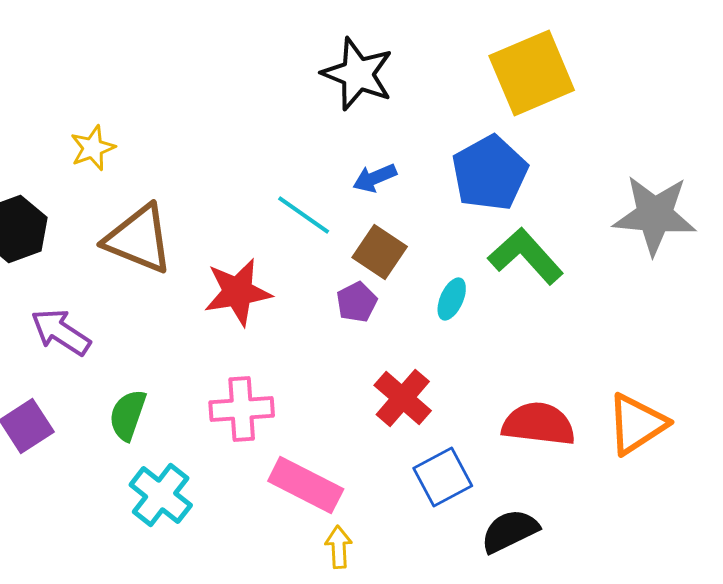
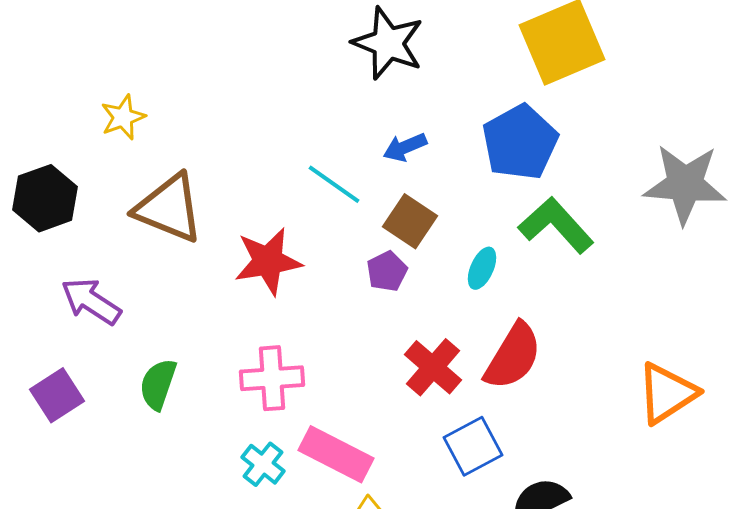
red semicircle: (539, 424) -> (513, 356), moved, turned 114
cyan cross: (161, 495) -> (263, 464), moved, size x0.7

